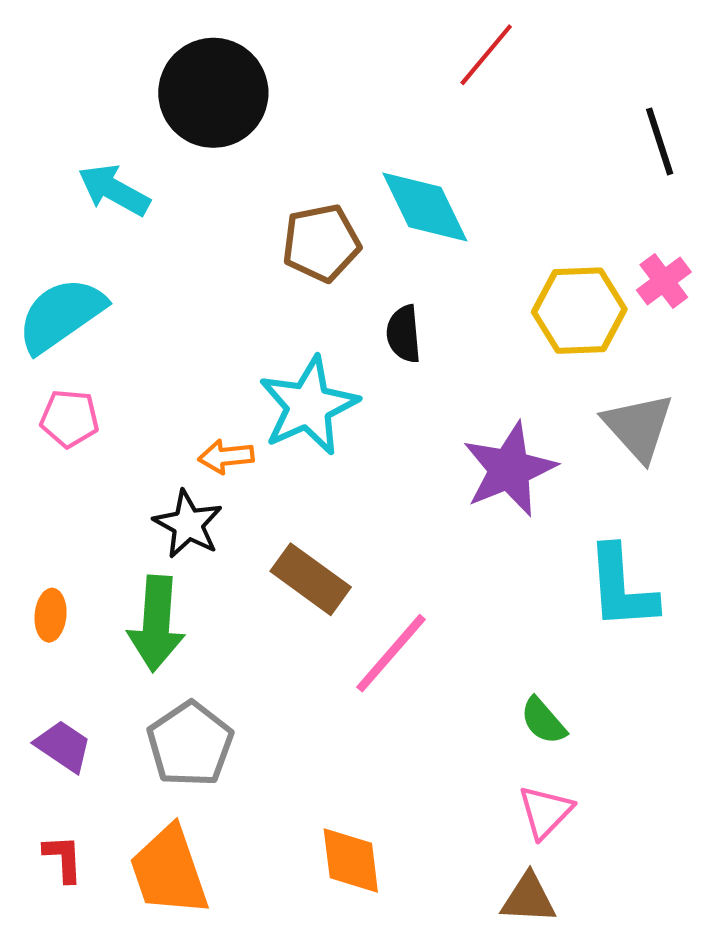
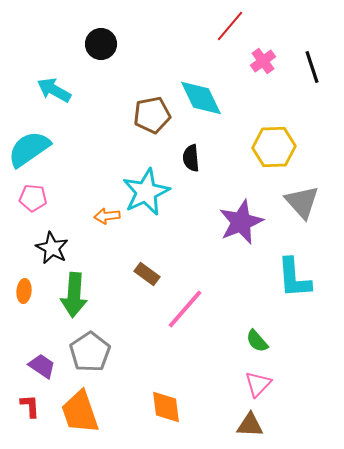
black circle: (213, 93) -> (101, 44), size x0.6
pink cross: (664, 281) -> (263, 61), moved
black star: (188, 524) -> (52, 248), moved
brown rectangle: (311, 579) -> (147, 274), size x0.7
purple trapezoid: (63, 746) -> (42, 366), moved

